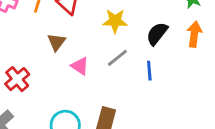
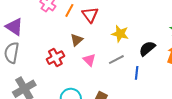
red cross: (17, 79) -> (55, 58), moved

